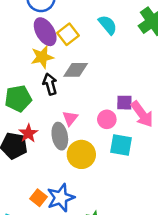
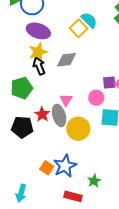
purple ellipse: (45, 32) -> (38, 31), turned -35
yellow square: (68, 34) -> (79, 28), moved
black arrow: (50, 84) -> (39, 66), moved
red star: (28, 133) -> (42, 114), moved

